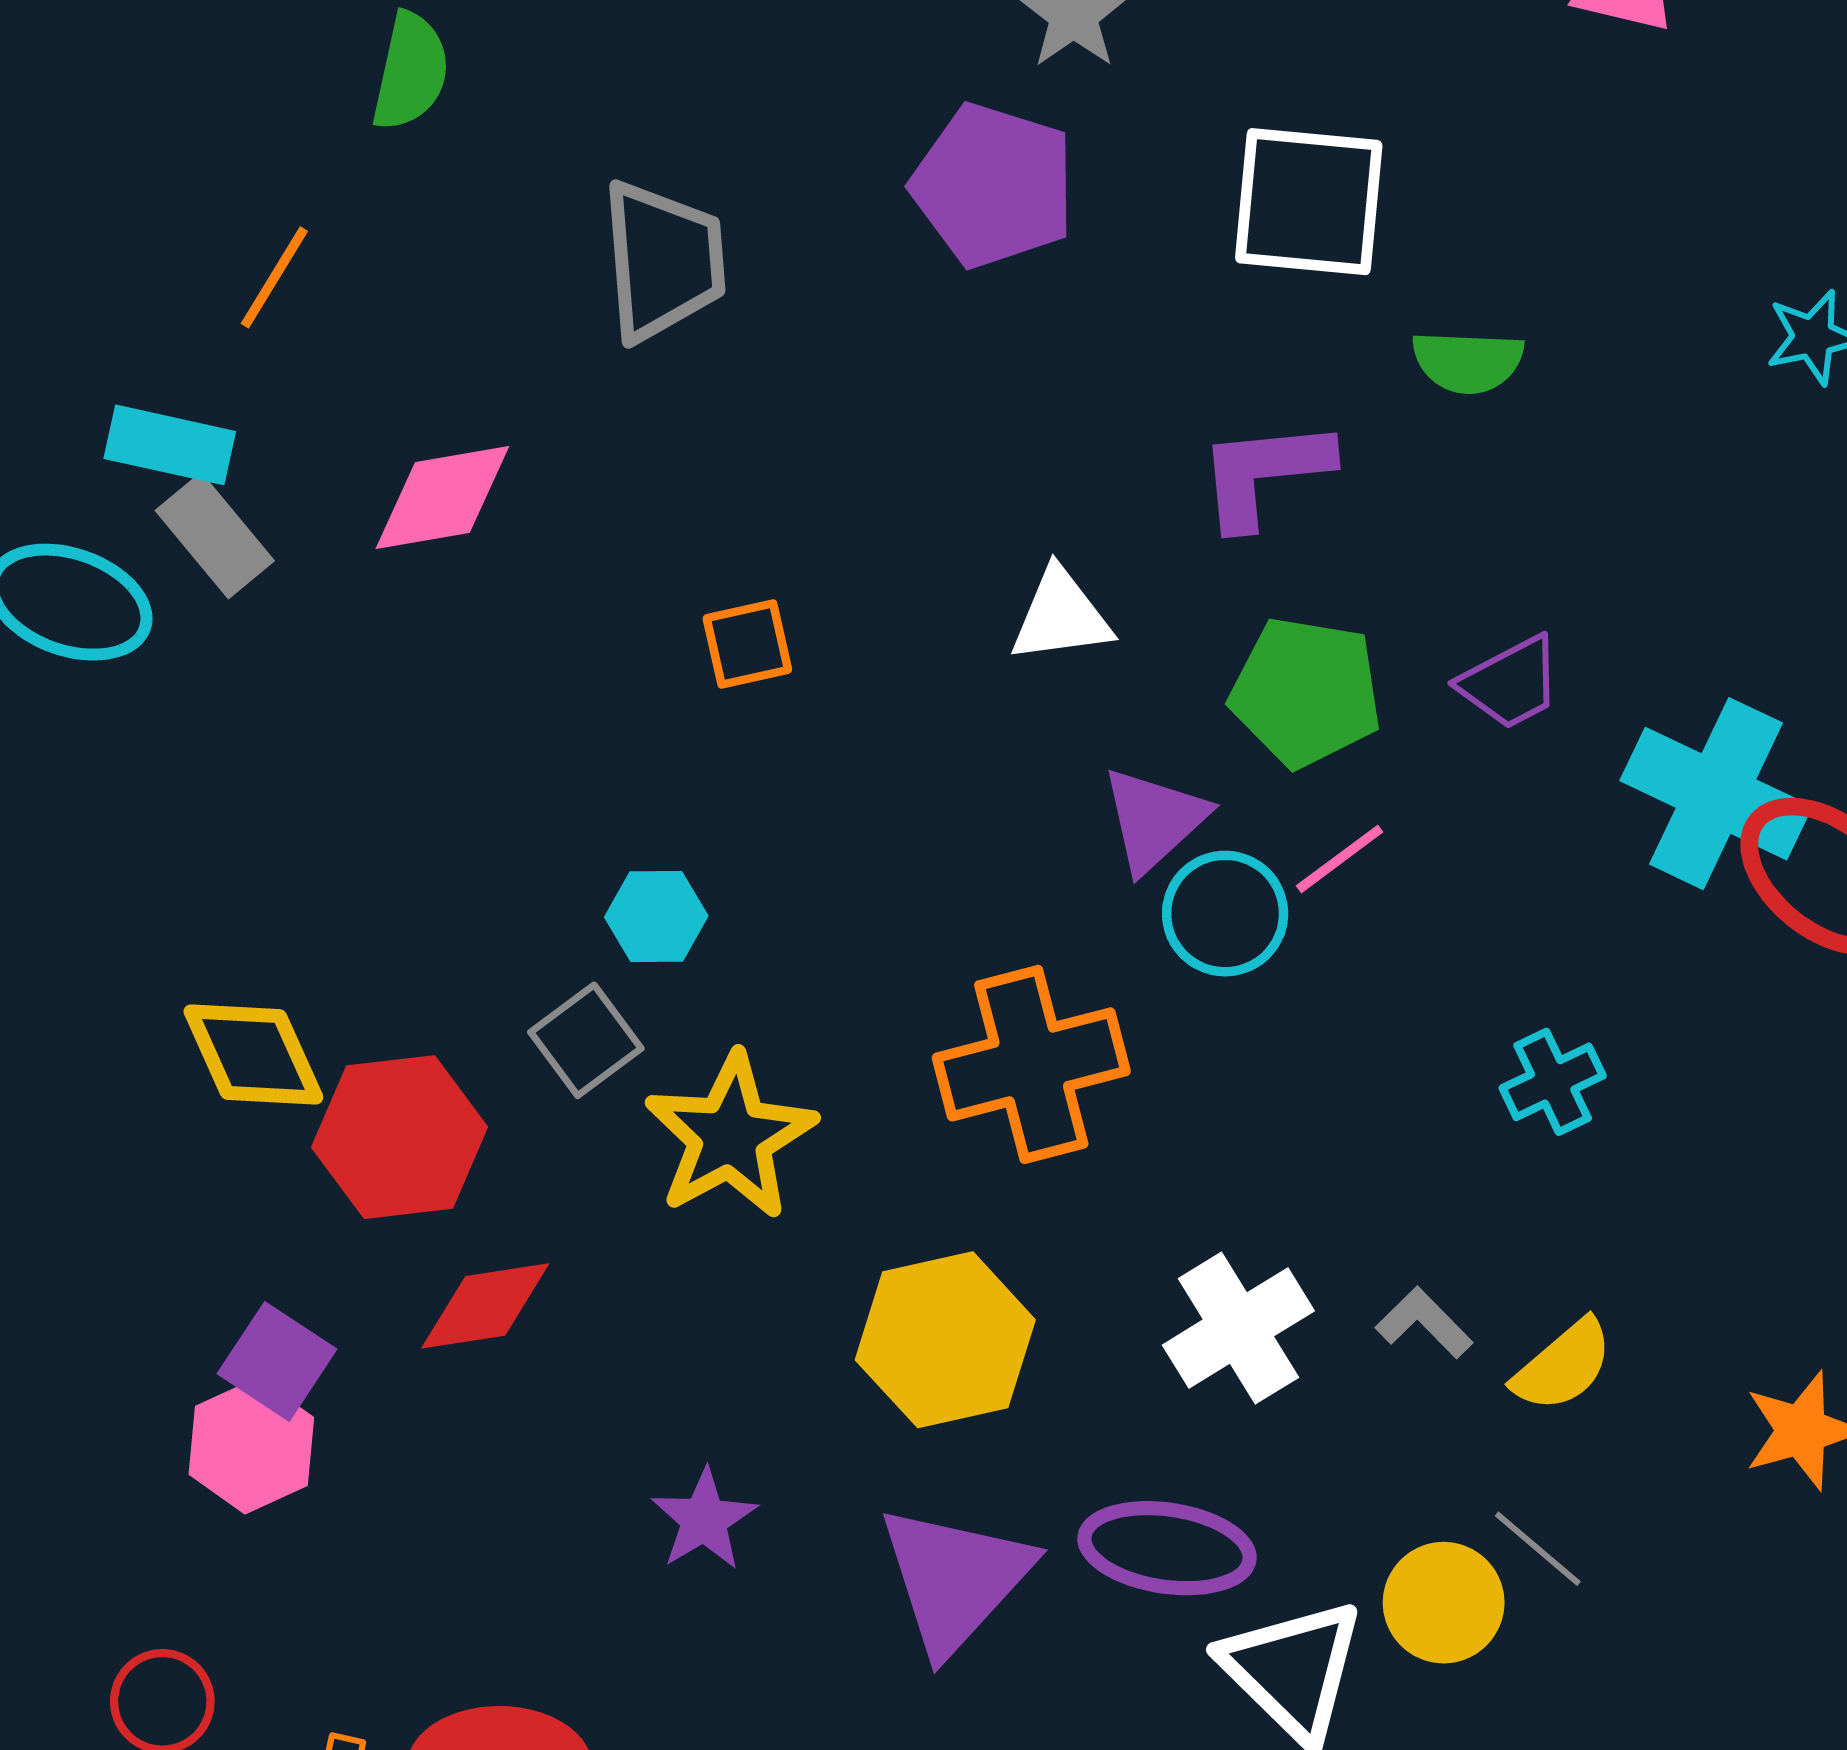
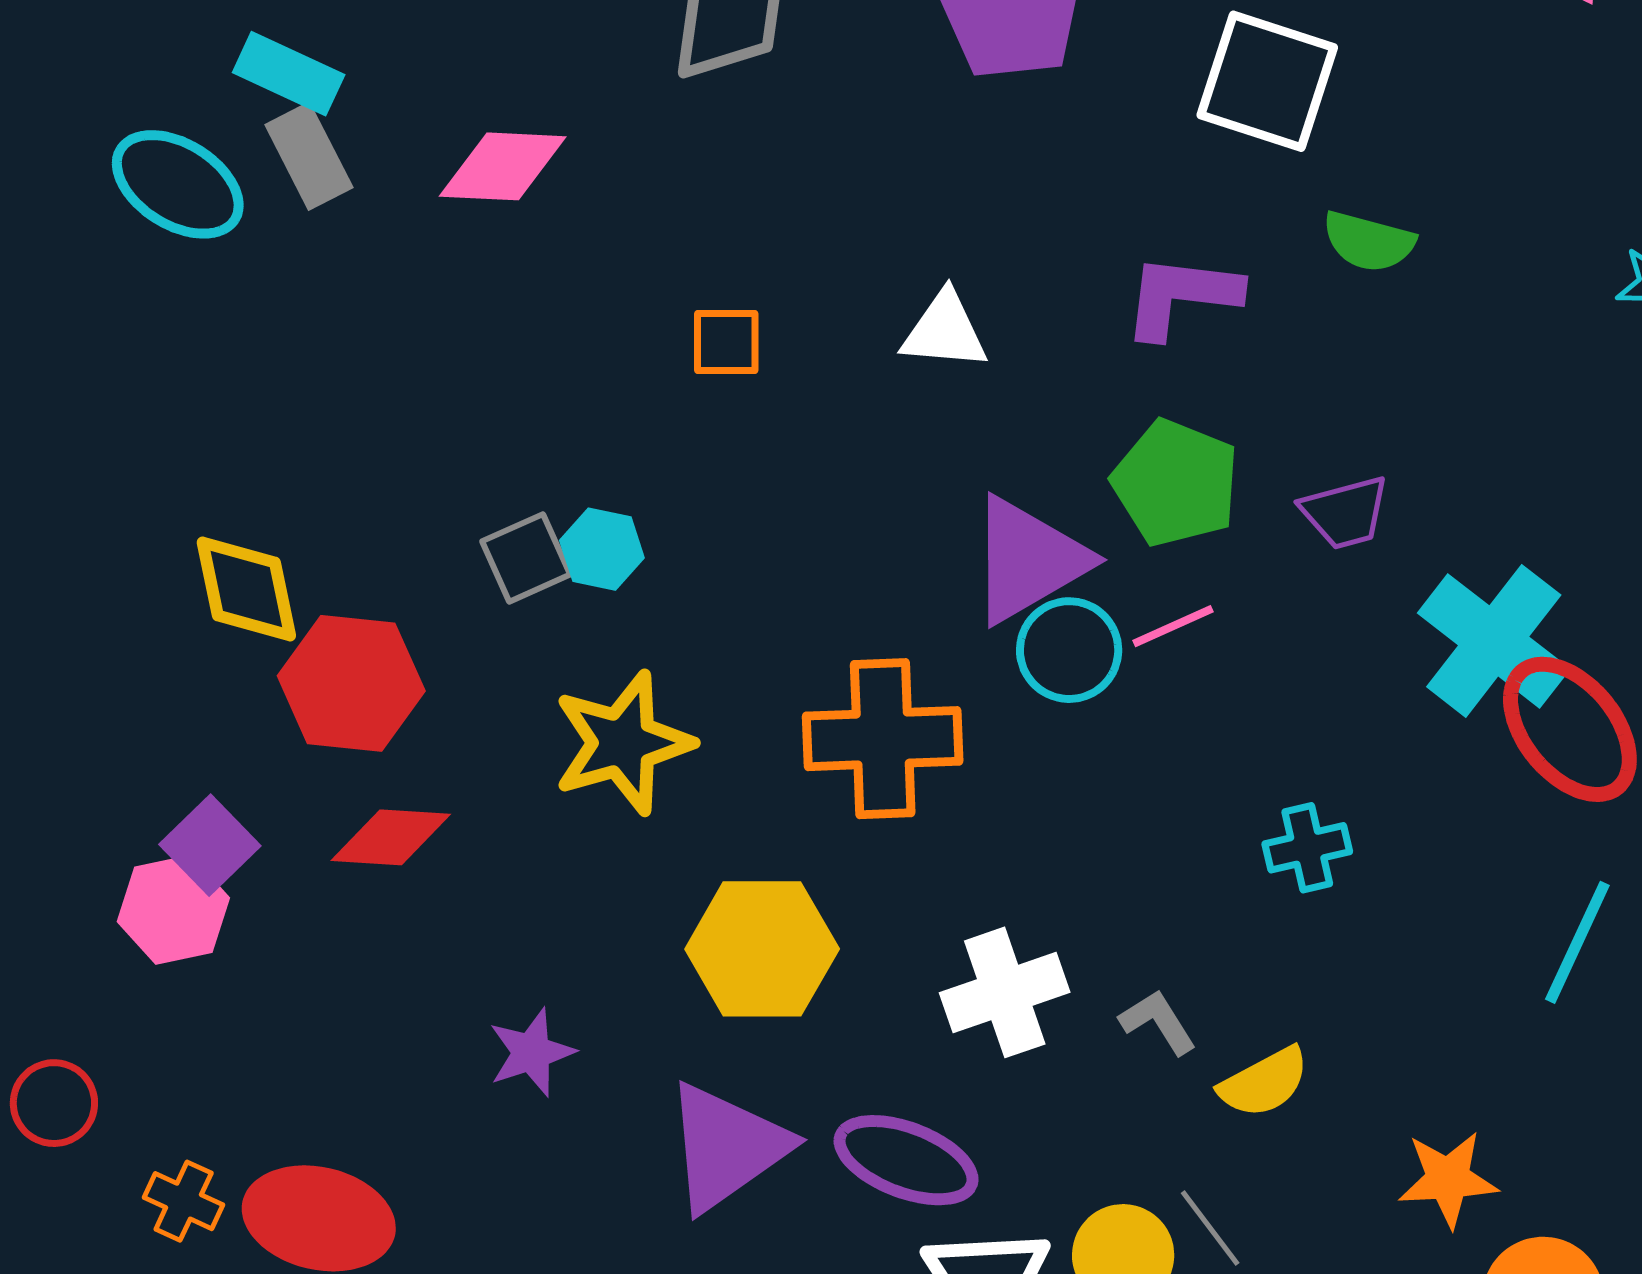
white triangle: (1061, 616) -> (945, 331), moved
purple triangle: (1154, 820) -> (1028, 560), size x1.4
gray square: (586, 1040) -> (526, 558), moved

